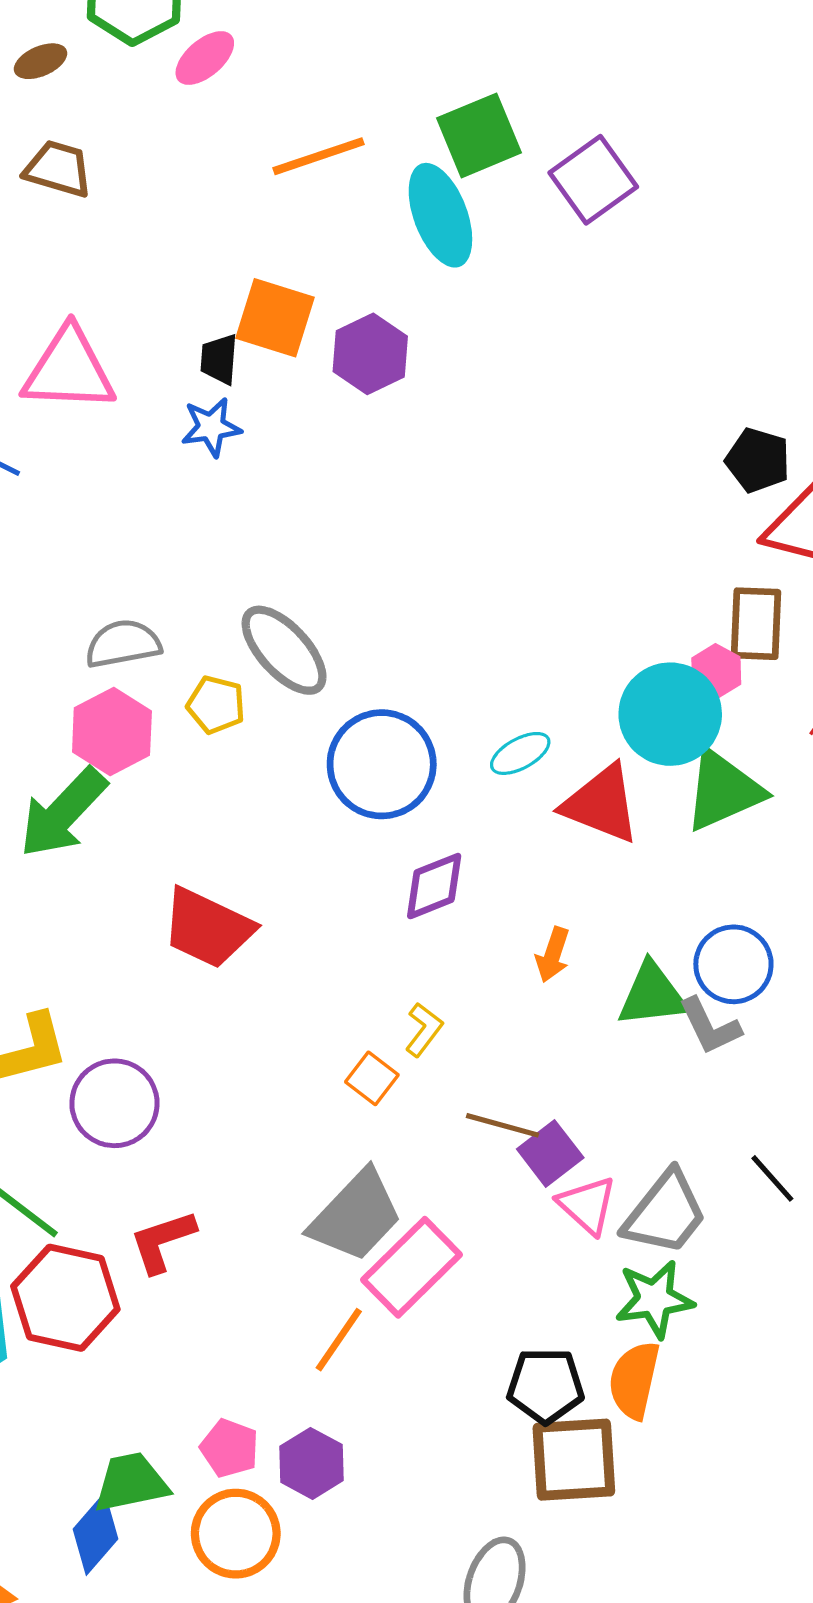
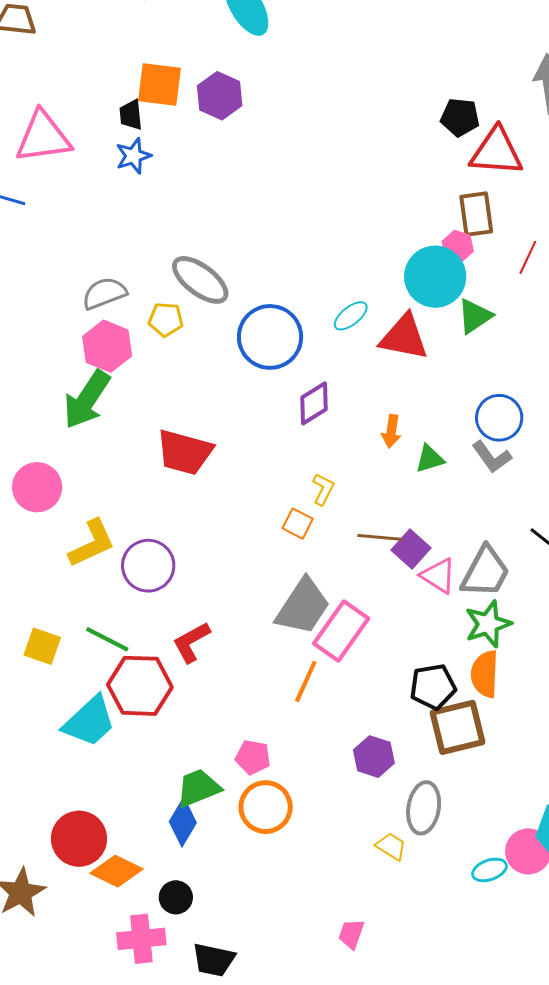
green triangle: (723, 790) -> (475, 316), size x0.7
green triangle: (652, 995) -> (430, 459), moved, size x0.7
purple hexagon: (311, 1463) -> (374, 757), moved

